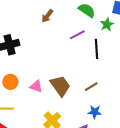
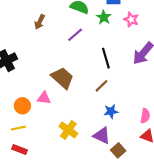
black line: (96, 49) -> (106, 58), moved
orange circle: (10, 82) -> (22, 106), moved
brown trapezoid: (60, 86) -> (62, 78), moved

